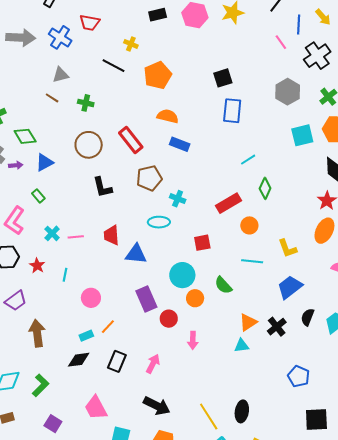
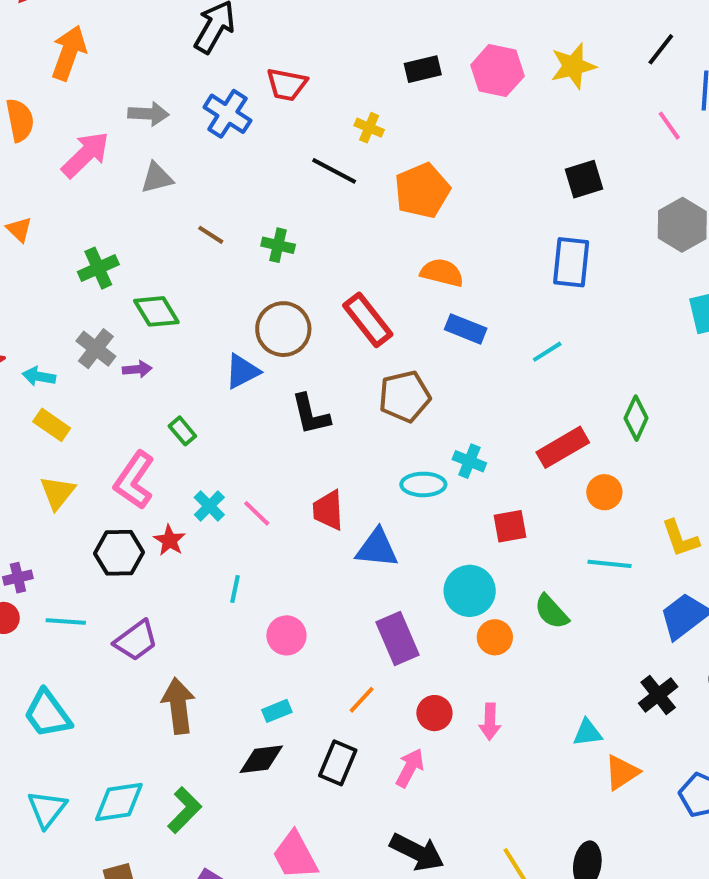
gray arrow: (21, 38) -> (148, 114), size x0.7
gray triangle: (61, 75) -> (157, 178), moved
black square: (223, 78) -> (584, 179), moved
cyan line: (248, 160) -> (547, 352), moved
blue triangle: (44, 162) -> (242, 371), moved
cyan cross: (178, 199) -> (469, 461), moved
pink line: (76, 237) -> (257, 513), turned 49
red star: (37, 266) -> (170, 540), moved
red circle: (169, 319) -> (434, 713), moved
orange triangle: (248, 322) -> (622, 772), moved
orange line: (108, 327) -> (362, 700), moved

